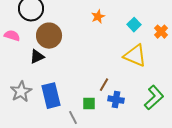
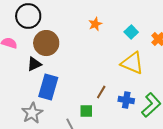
gray star: (21, 92) -> (32, 113), moved
blue rectangle: (51, 96) -> (48, 87), moved, turned 30
blue cross: (116, 100) -> (126, 100), moved

